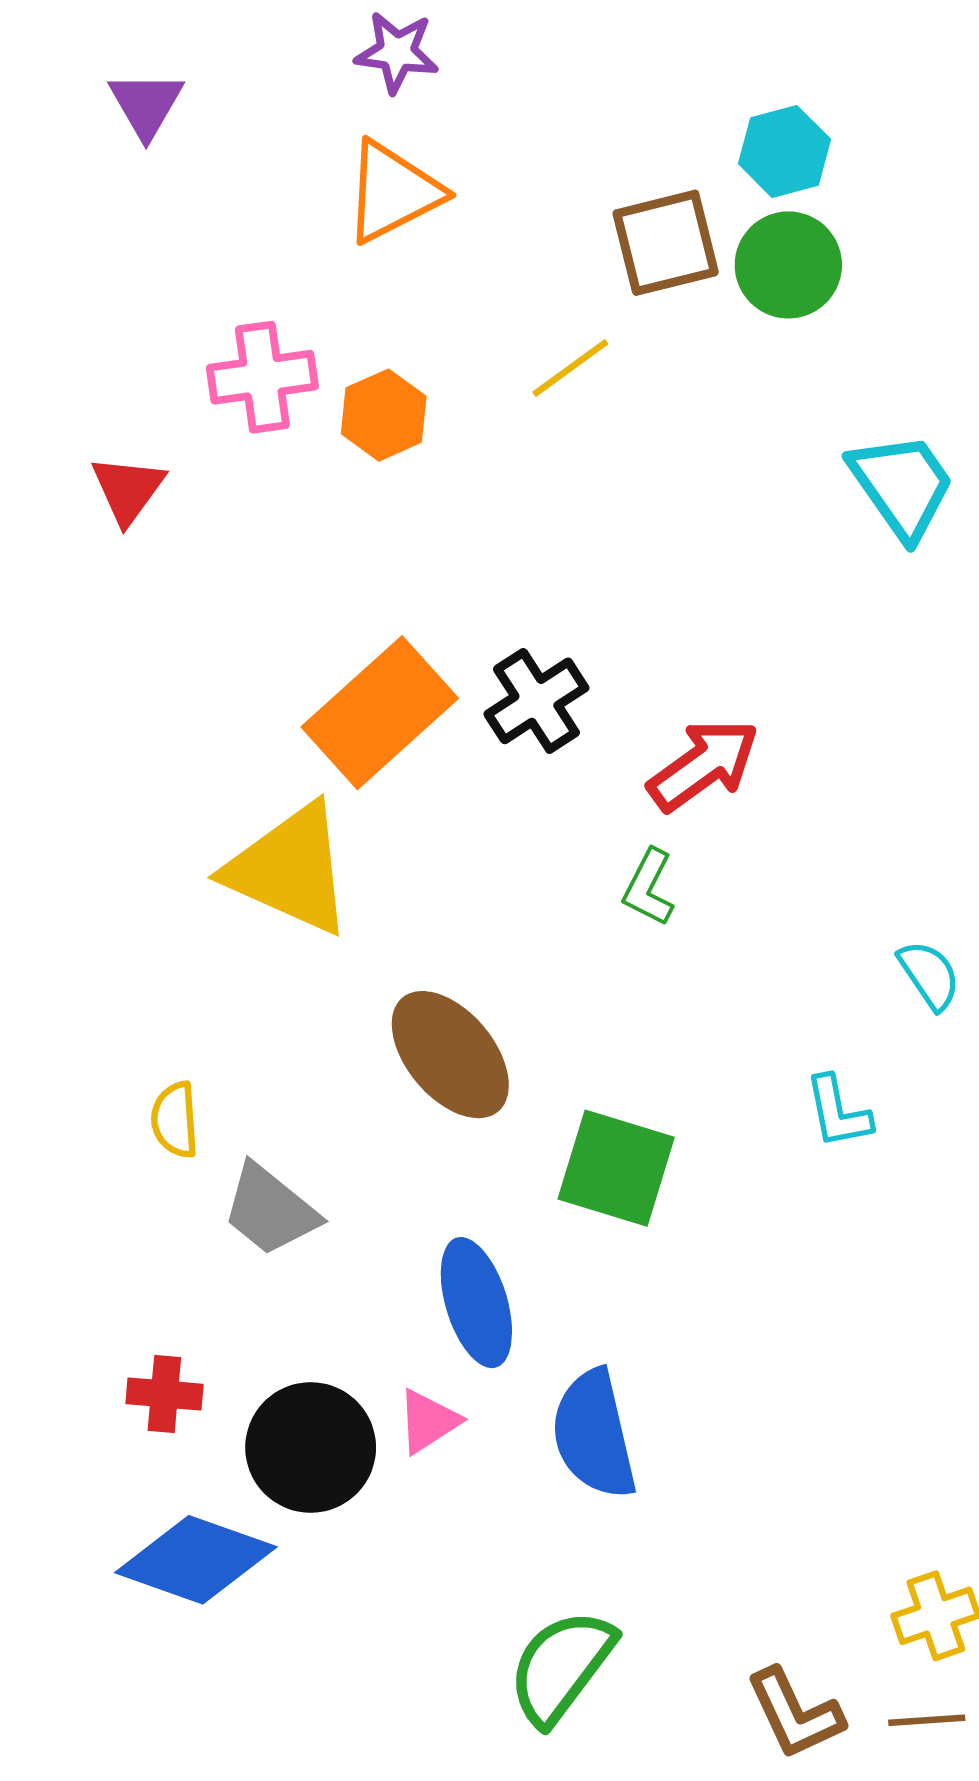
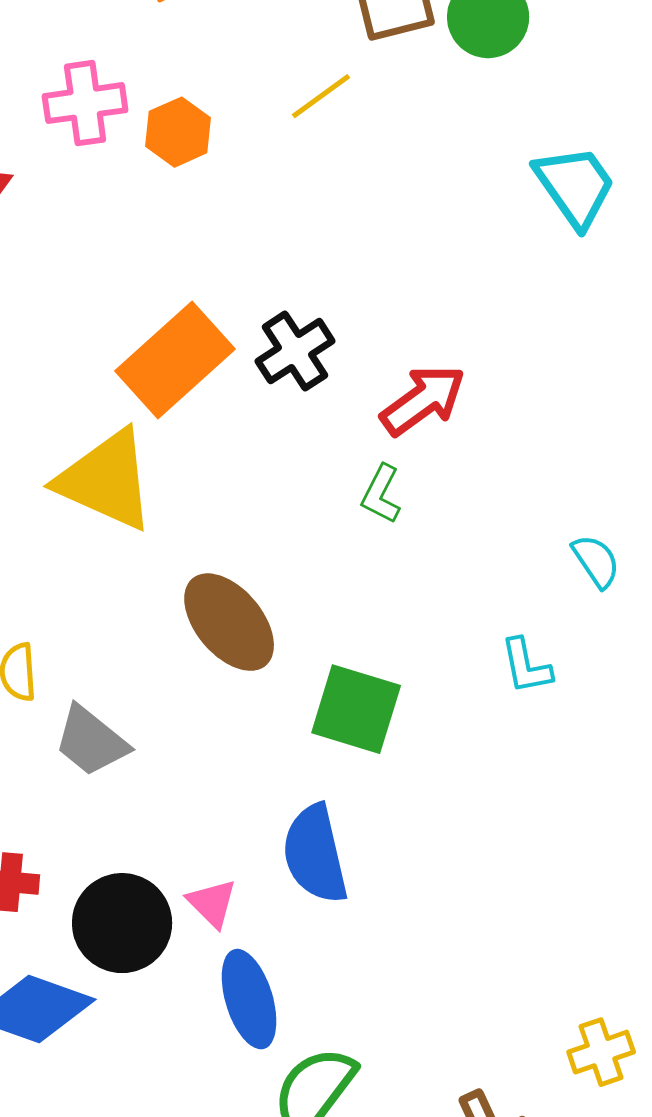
blue ellipse: (476, 1303) -> (249, 999), moved
pink triangle: (428, 1421) -> (212, 903), turned -42
blue semicircle: (594, 1434) -> (315, 854), moved

